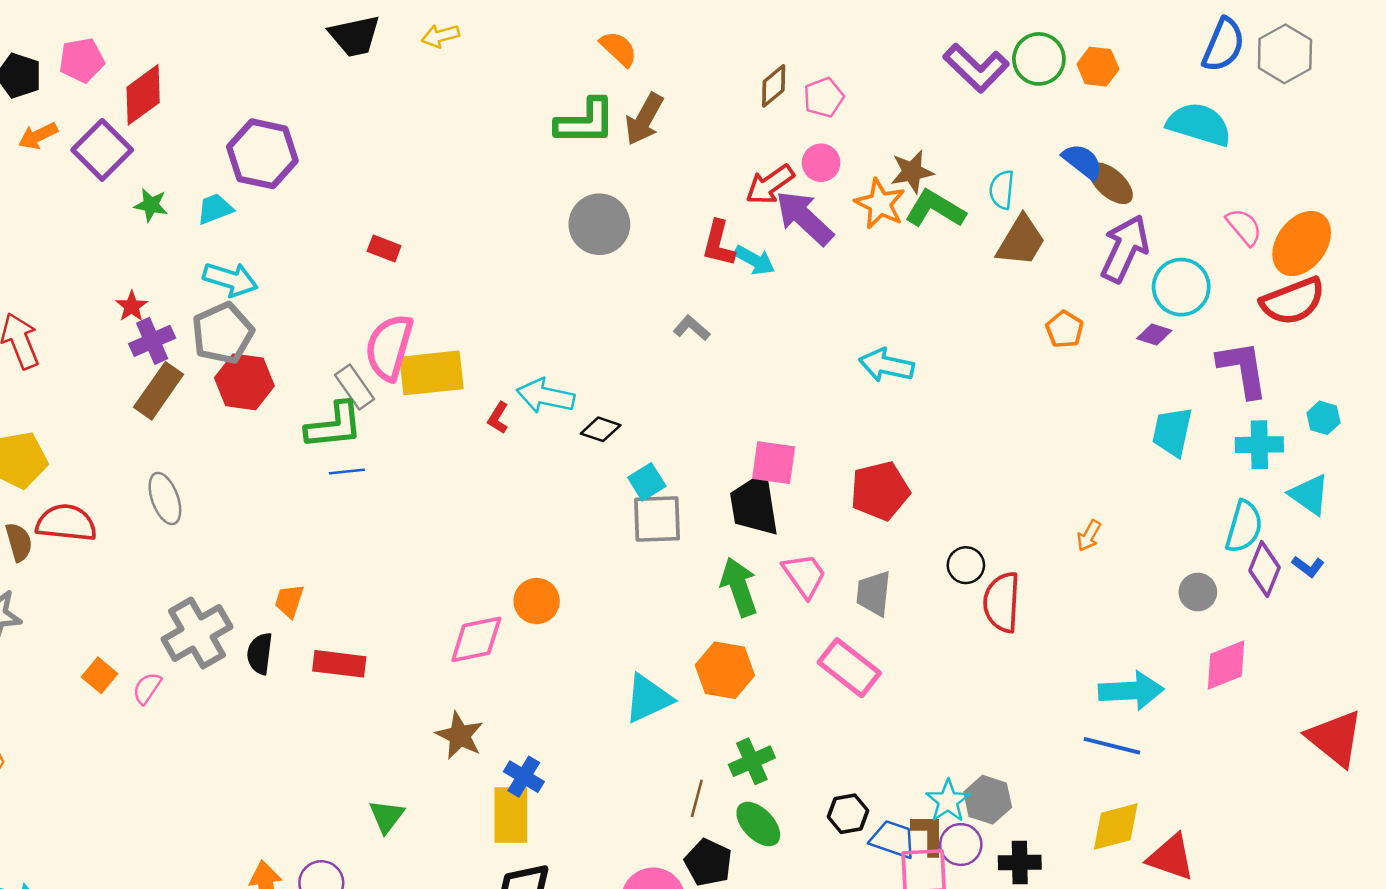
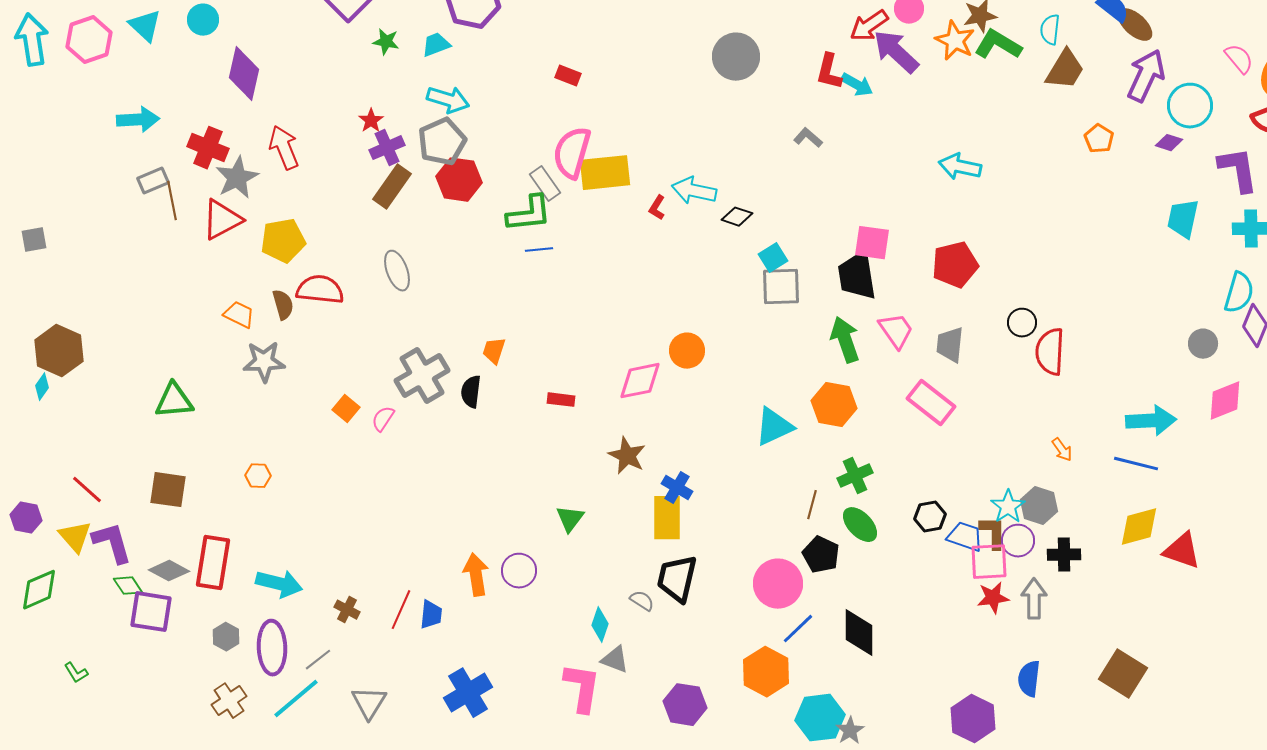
orange arrow: (1089, 536) -> (1062, 450), moved, turned -65
red rectangle: (339, 664) -> (561, 400), moved, size x0.7

